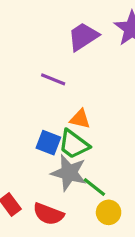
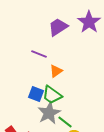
orange triangle: (80, 119) -> (56, 71), moved, turned -48
gray star: (69, 173) -> (49, 113), turned 30

